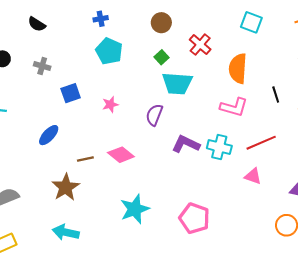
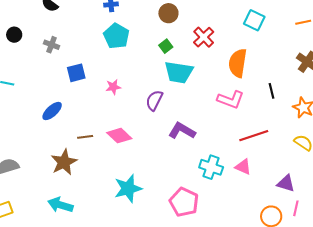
cyan cross: (219, 147) -> (211, 167), moved

